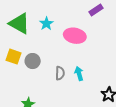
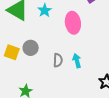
pink ellipse: (75, 36) -> (73, 23), turned 70
yellow square: (13, 57) -> (12, 52), moved

